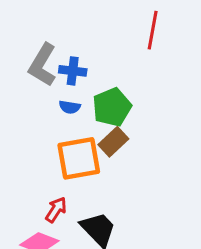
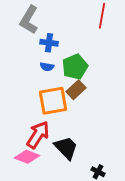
gray L-shape: (43, 65) -> (29, 20), moved
red arrow: (56, 210) -> (38, 135), size x1.6

